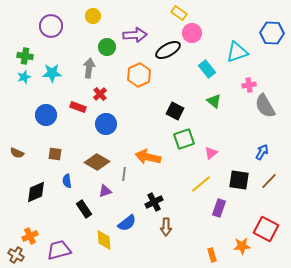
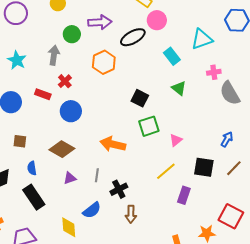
cyan star: (52, 73) -> (17, 60), turned 30
gray line: (124, 174) -> (97, 175), moved
black rectangle: (84, 209) -> (34, 197), moved, size x1.4

